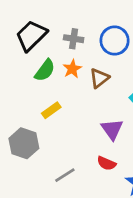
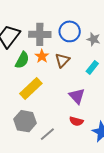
gray cross: (74, 39) -> (40, 34), size x1.5
yellow rectangle: (51, 110) -> (31, 88), size x1.6
gray hexagon: (24, 143) -> (25, 121), moved

